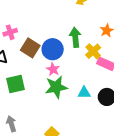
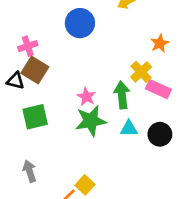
green arrow: (75, 37) -> (122, 95), moved
brown square: (30, 48) -> (35, 70), moved
blue circle: (53, 49) -> (80, 23), moved

